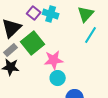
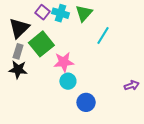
green triangle: (86, 14) -> (84, 13), moved
gray rectangle: (11, 50) -> (18, 51), turned -32

